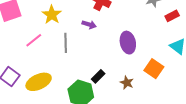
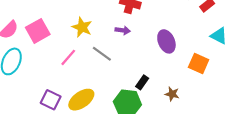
gray line: (66, 43) -> (102, 54), turned -42
brown star: (127, 83) -> (172, 94), moved

